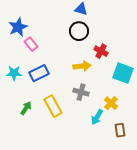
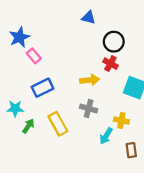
black circle: (79, 31) -> (114, 42), moved
cyan star: (14, 73) -> (15, 108), moved
yellow cross: (111, 103) -> (121, 121), turned -32

